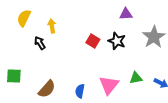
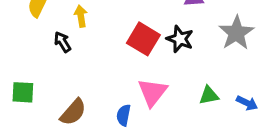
red square: (93, 41) -> (143, 39), size x1.5
pink triangle: (109, 85) -> (152, 92), moved

